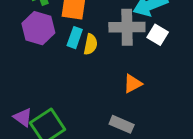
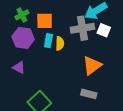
orange triangle: (133, 84) -> (92, 65), size x1.5
purple triangle: (23, 117) -> (19, 67), moved

